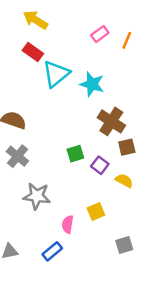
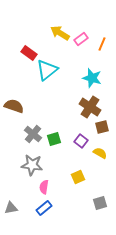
yellow arrow: (35, 20) -> (60, 33), moved
cyan star: (92, 84) -> (92, 78), moved
green square: (75, 154) -> (54, 139), moved
gray cross: (17, 156) -> (33, 134), moved
pink semicircle: (68, 224) -> (44, 187), moved

